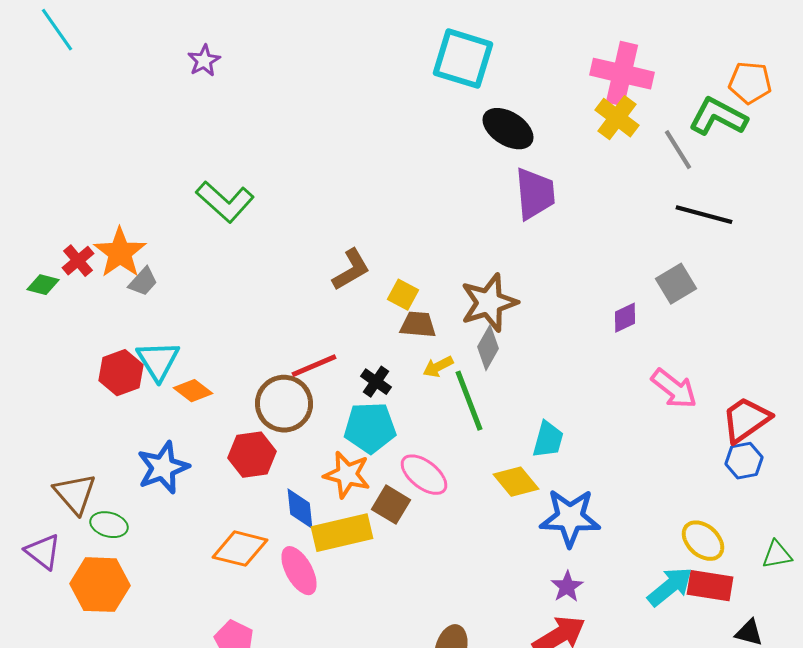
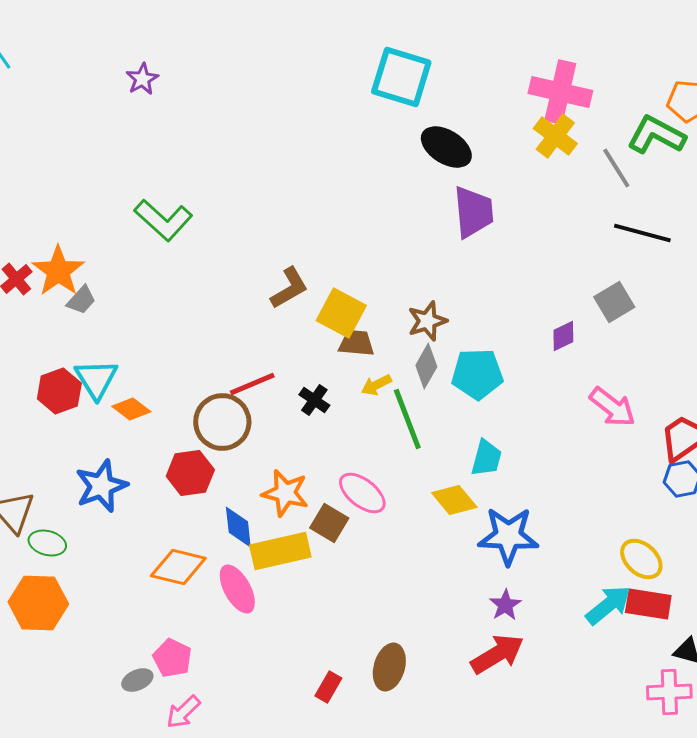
yellow square: (403, 295) -> (341, 313), size x1.6
brown star: (489, 303) -> (427, 321), size x0.7
cyan pentagon: (370, 428) -> (477, 374), moved

